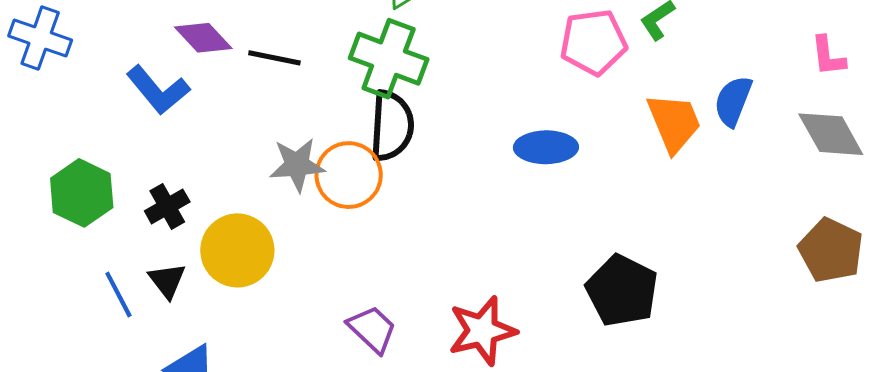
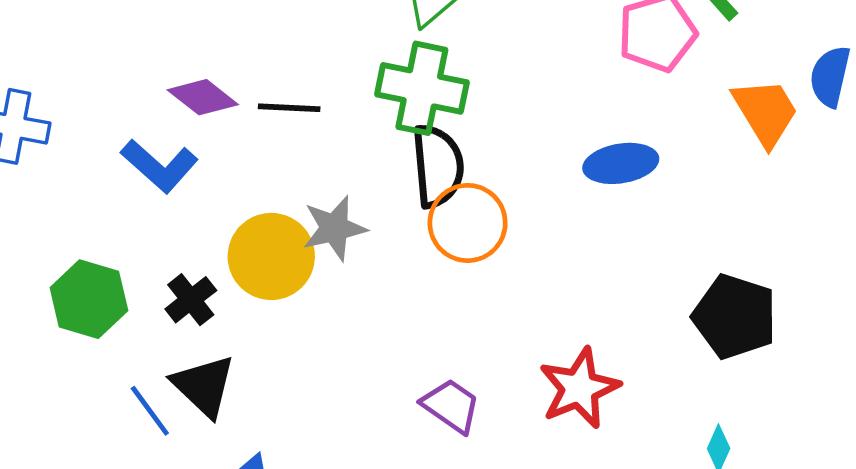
orange circle: (349, 175) -> (468, 223), moved
yellow circle: (237, 250) -> (271, 256), moved
black triangle: (167, 281) -> (204, 386), size x1.5

